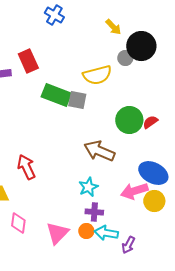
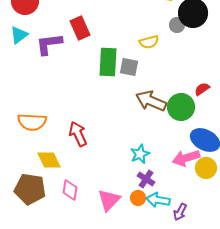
yellow semicircle: (97, 75) -> (149, 42), size x0.7
green rectangle: (56, 95) -> (108, 62), turned 72
green circle: (129, 120) -> (181, 107), moved
brown arrow: (99, 151) -> (151, 101), moved
purple cross: (94, 212) -> (146, 179), turned 30

